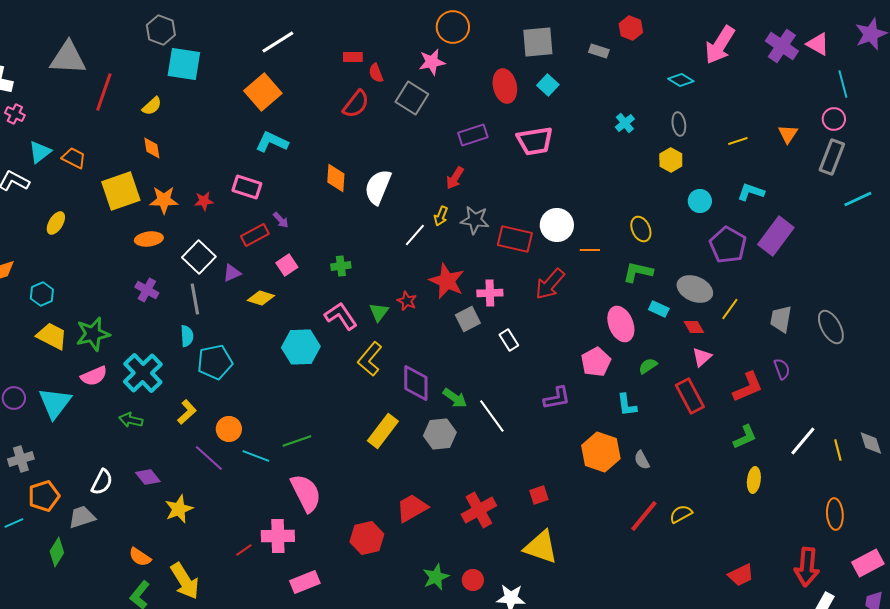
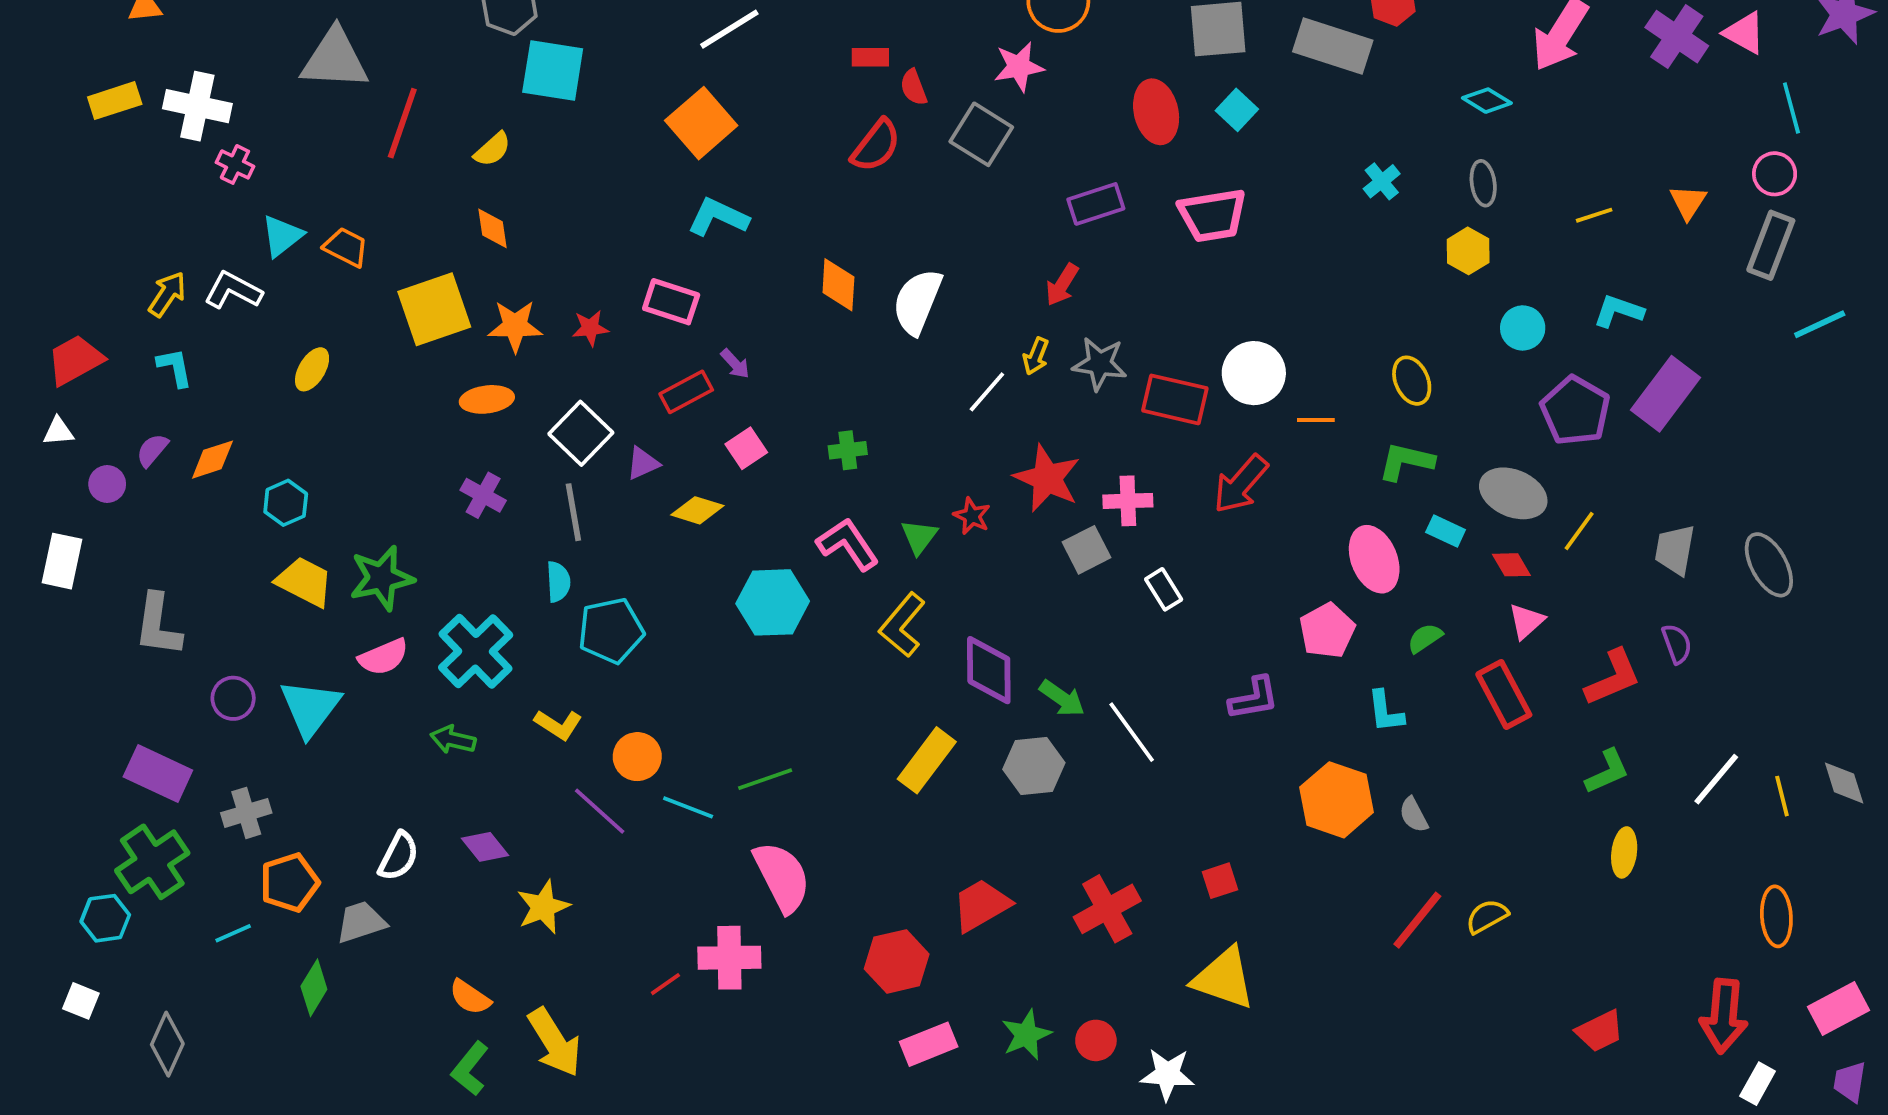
gray rectangle: (599, 51) -> (1333, 46), size x2.0
yellow L-shape: (187, 412) -> (558, 725), turned 75
pink rectangle: (305, 582) -> (929, 1044), moved

